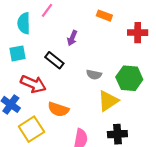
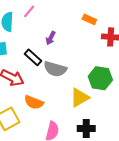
orange rectangle: (104, 16) -> (89, 19), moved
gray semicircle: (94, 75) -> (55, 69), moved, size x1.6

